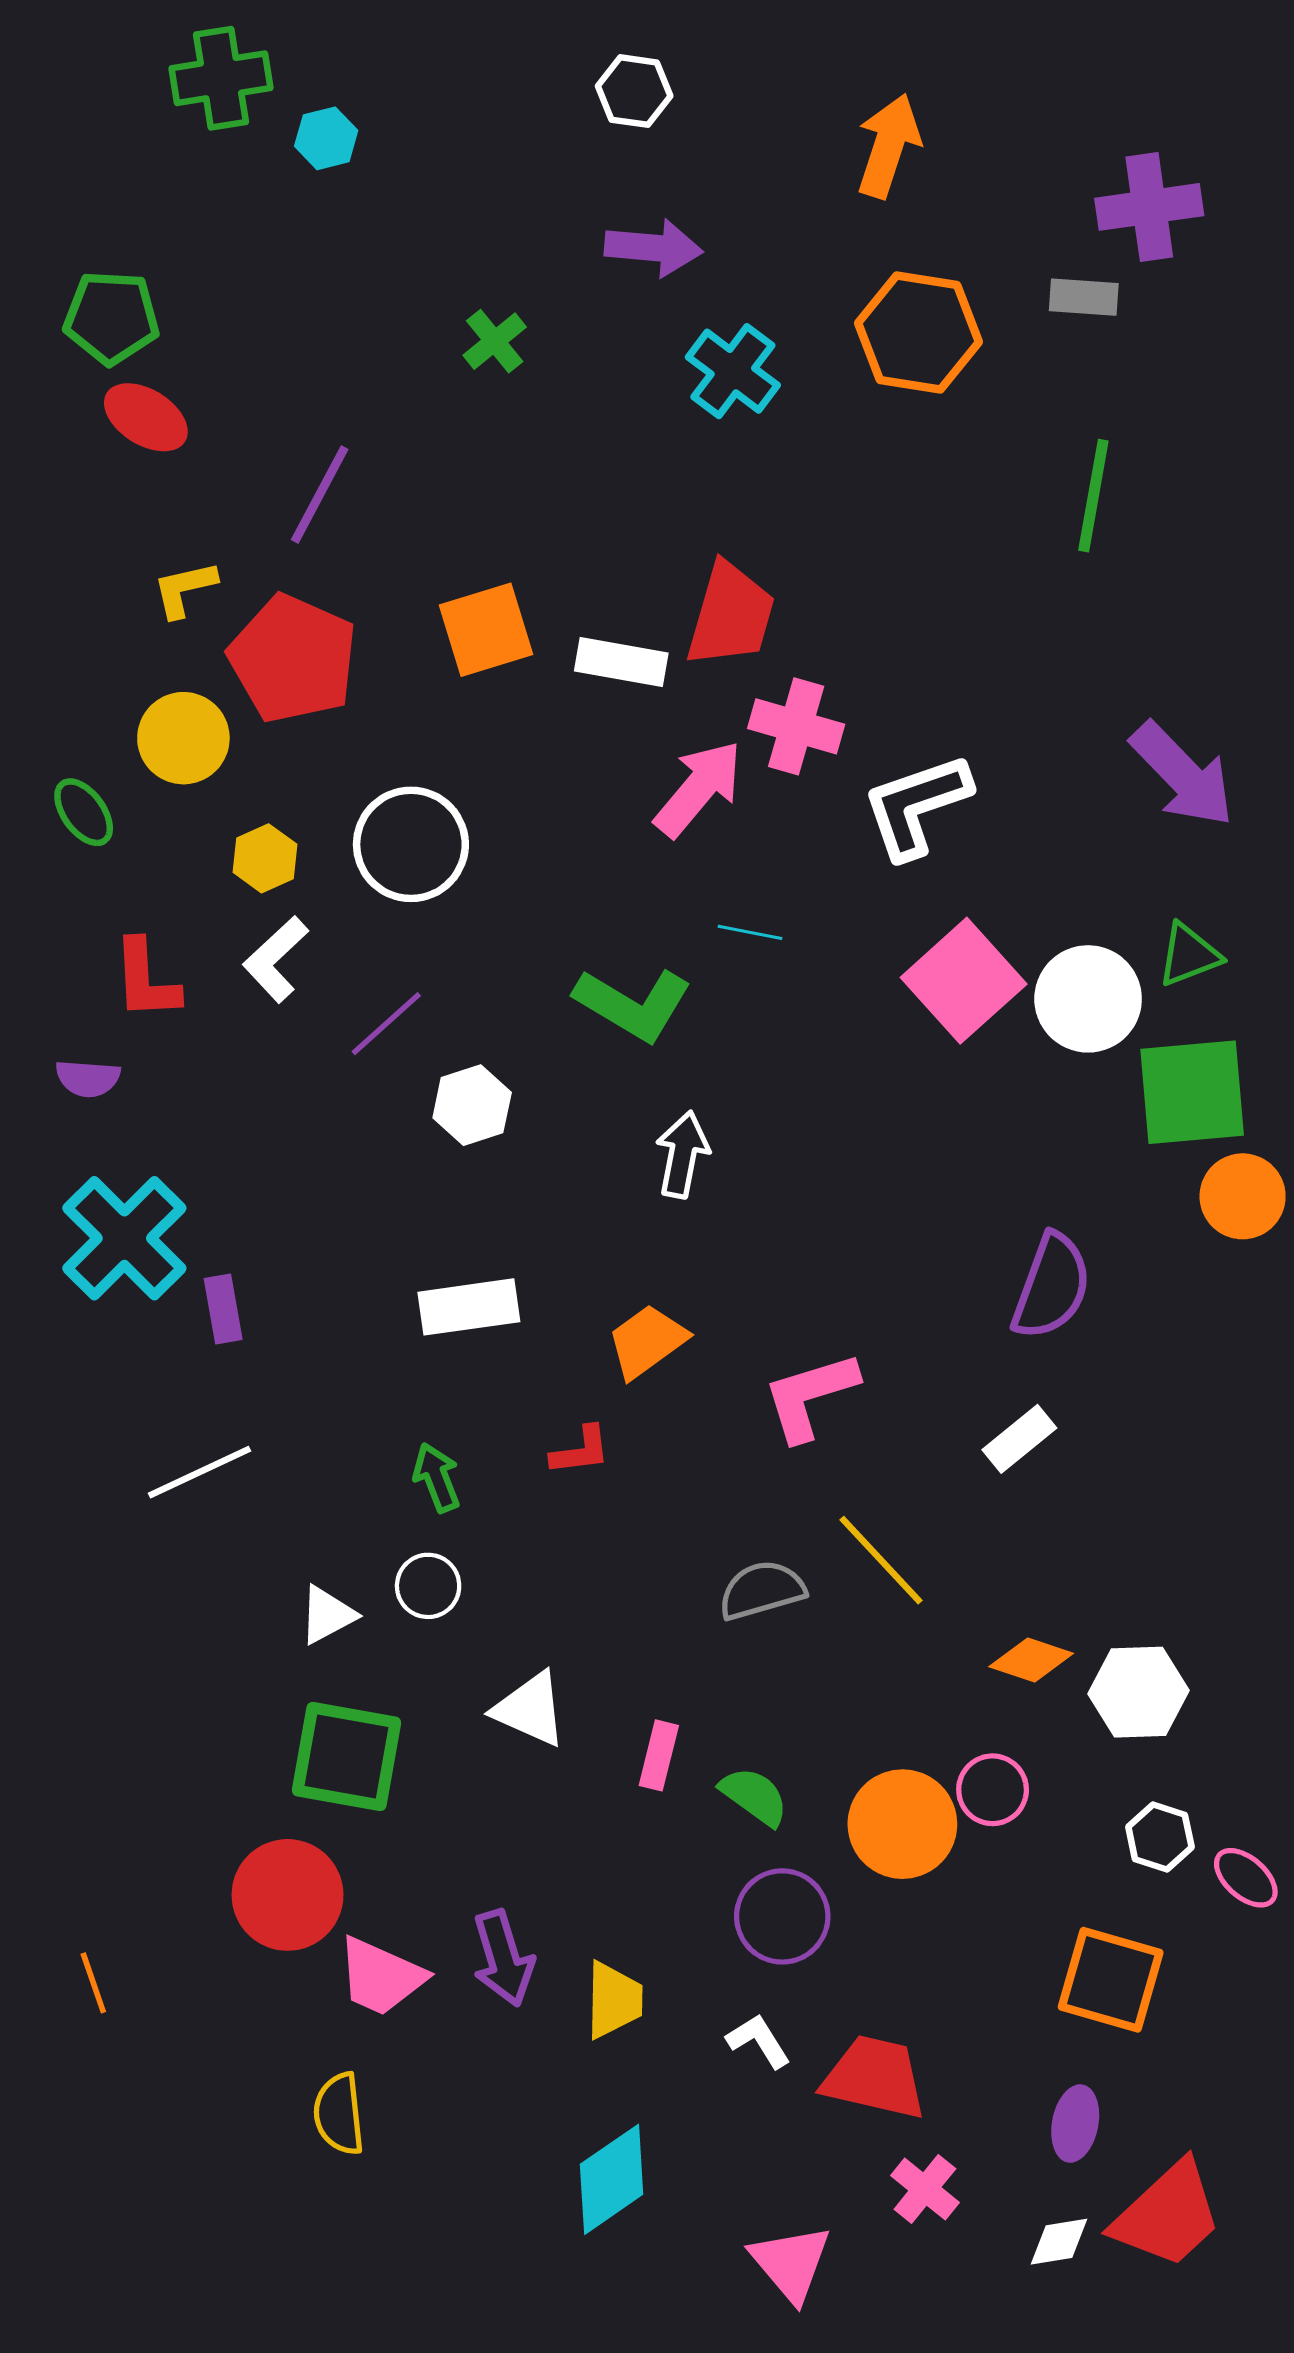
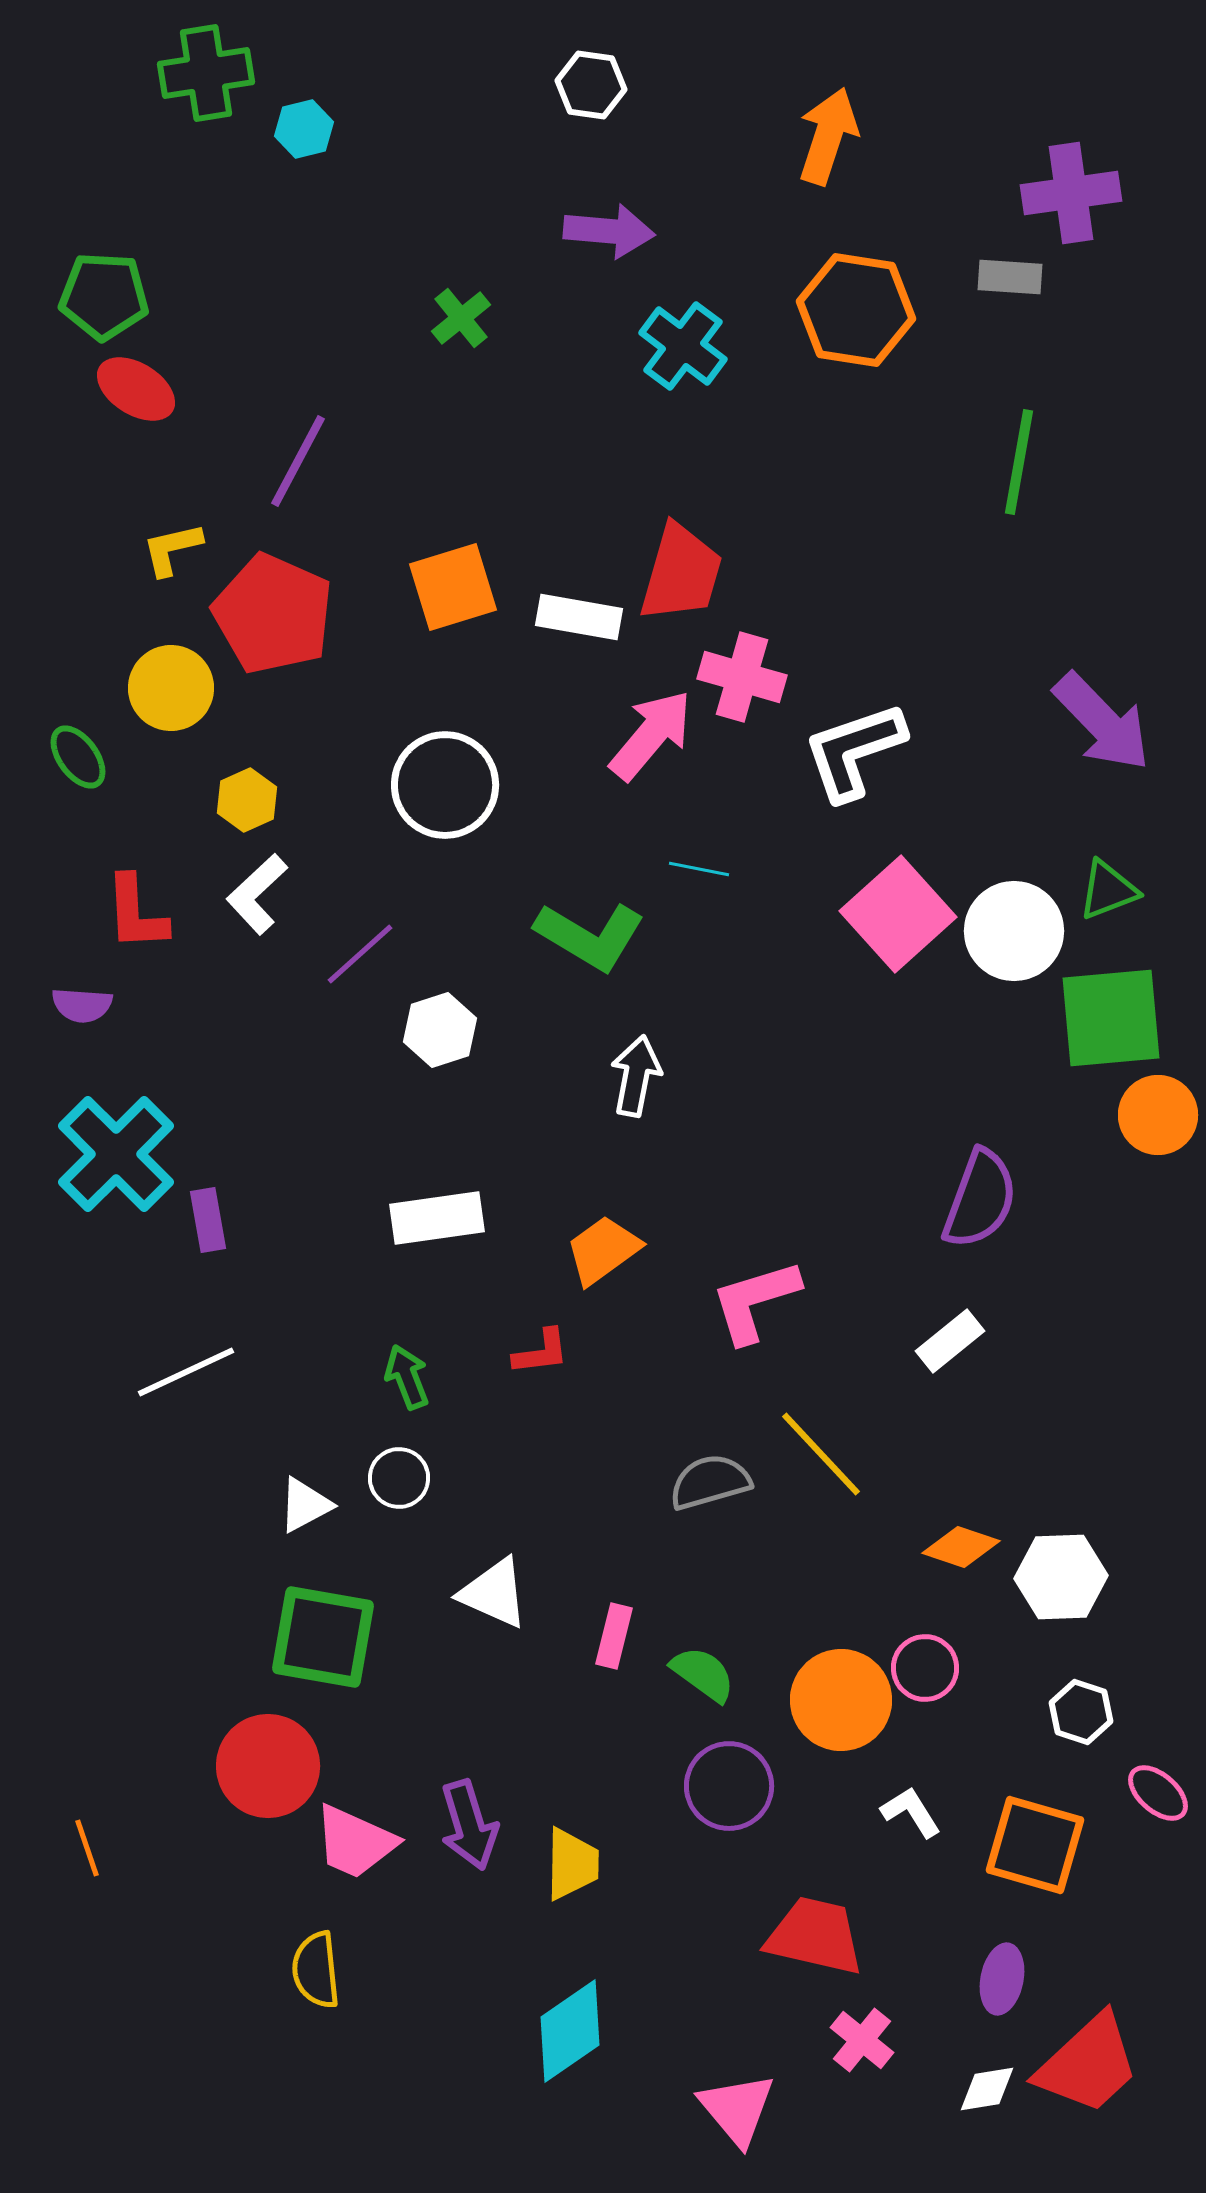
white circle: (411, 844) -> (445, 785), moved
pink ellipse: (1246, 1878) -> (1158, 1793), moved
white L-shape: (759, 2041) -> (911, 1812), moved

